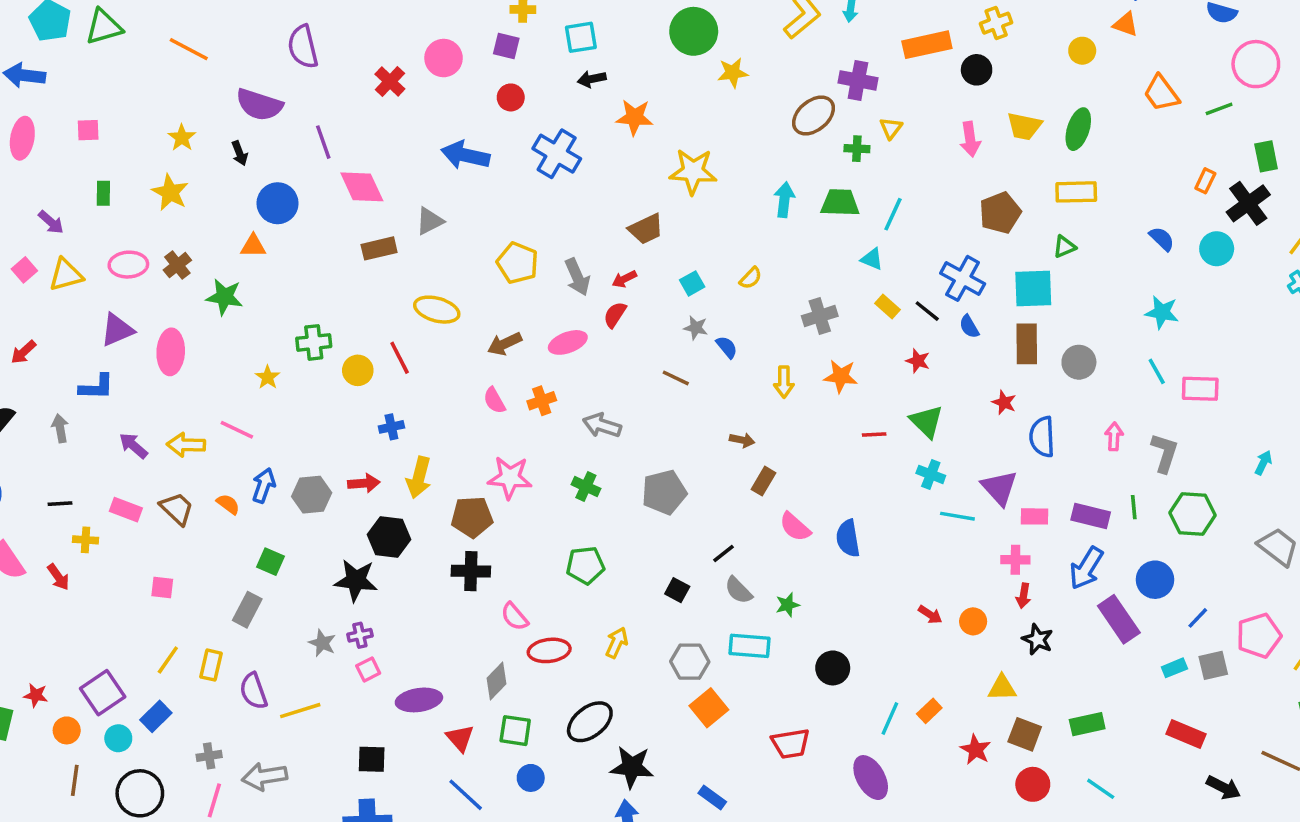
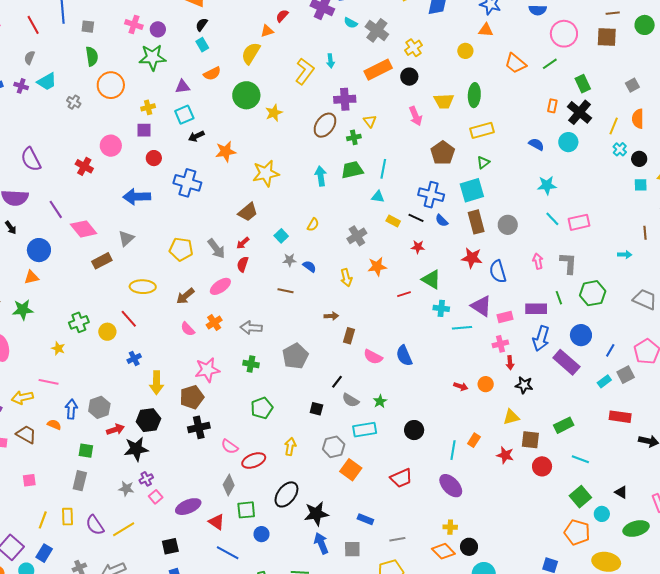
red star: (1004, 402) -> (472, 258), size x1.5
cyan arrow: (1263, 463) -> (625, 255), turned 80
red arrow: (364, 483) -> (115, 430), moved

